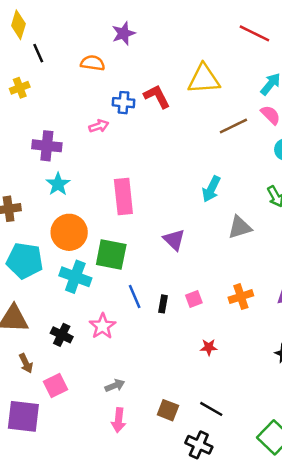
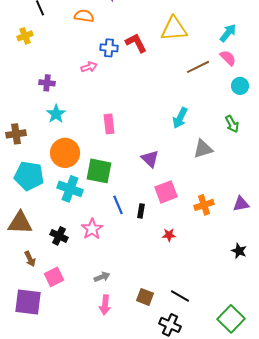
purple cross: (47, 146) -> (47, 83), size x0.7
pink rectangle: (123, 196) -> (109, 124), size x0.7
pink square: (194, 299) -> (166, 192), moved, size x1.6
red star: (209, 347) -> (169, 235), moved

